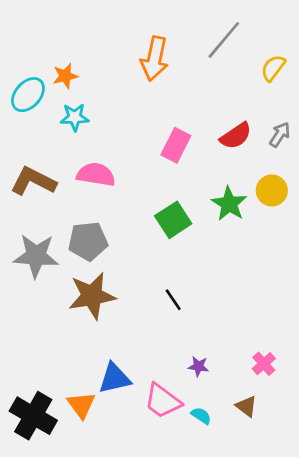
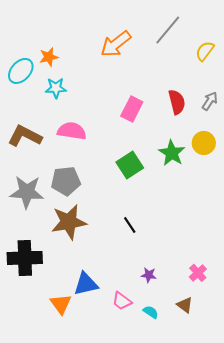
orange arrow: (155, 59) -> (116, 44), turned 40
red semicircle: (236, 136) -> (177, 102), turned -70
pink trapezoid: (163, 401) -> (122, 301), size x0.7
black cross: (33, 416) -> (25, 258), moved, turned -32

